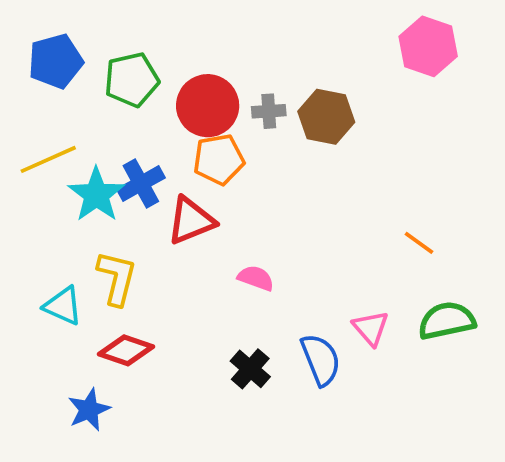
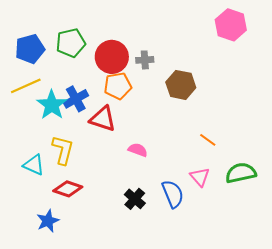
blue pentagon: (56, 61) -> (30, 49), moved
brown hexagon: (326, 117) -> (181, 85), moved
red triangle: (191, 221) -> (103, 119), turned 40
orange line: (419, 243) -> (208, 140), moved

